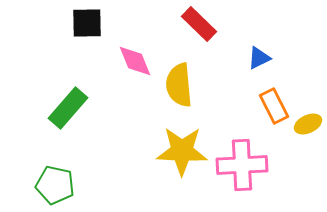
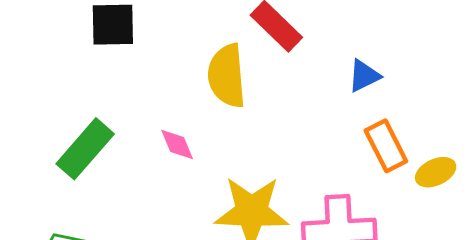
pink diamond: (135, 61) -> (177, 144), moved, size x0.7
yellow semicircle: (179, 85) -> (227, 76), moved

